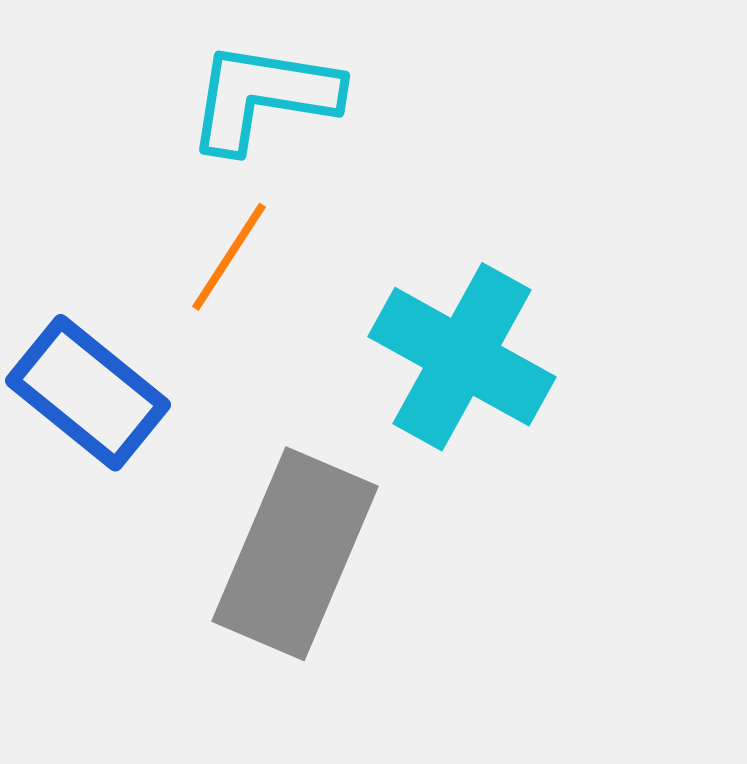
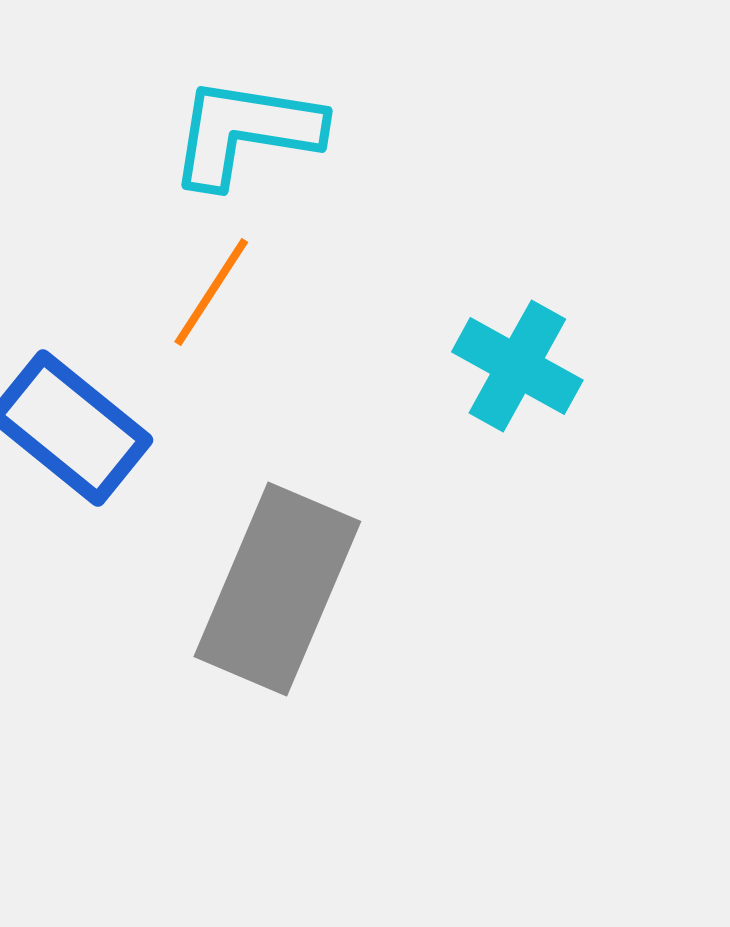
cyan cross: (462, 357) -> (517, 366), moved, size x0.7

